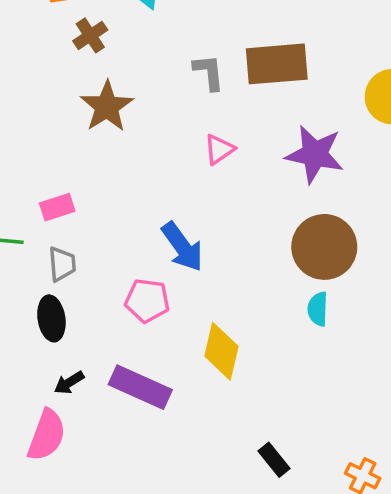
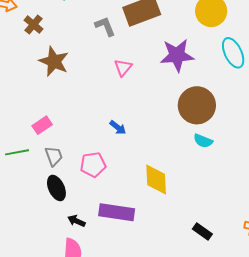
blue arrow: (182, 247) -> (118, 128), size x0.6
pink pentagon: (147, 301) -> (93, 165), moved
cyan semicircle: (318, 309) -> (203, 141), turned -54
black arrow: (69, 383) -> (76, 221), turned 72

